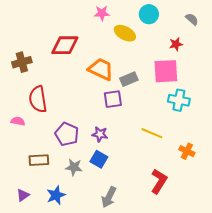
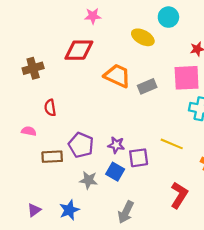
pink star: (102, 13) -> (93, 16), moved
red semicircle: (38, 99) -> (50, 108), size x0.6
purple square: (113, 99) -> (139, 158), moved
brown rectangle: (39, 160) -> (52, 157), moved

